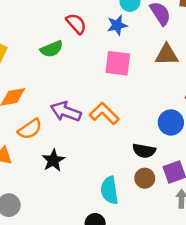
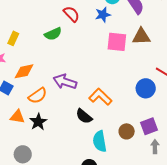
pink square: (118, 63) -> (117, 42), moved
orange L-shape: (104, 113) -> (100, 97), moved
black semicircle: (144, 151) -> (84, 116), moved, turned 30
black star: (53, 160) -> (38, 122), moved

